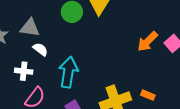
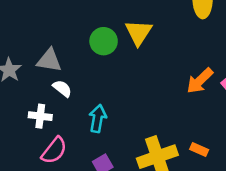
cyan arrow: (68, 72) -> (98, 118), size x0.7

